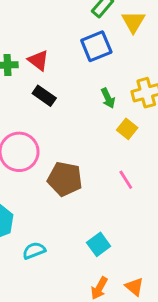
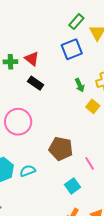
brown pentagon: (65, 179) -> (61, 149), moved
pink line: (126, 180) -> (90, 163), moved
cyan semicircle: (34, 251) -> (28, 171), moved

